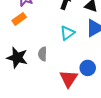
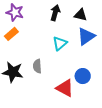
red triangle: (69, 79) -> (65, 88), turned -30

